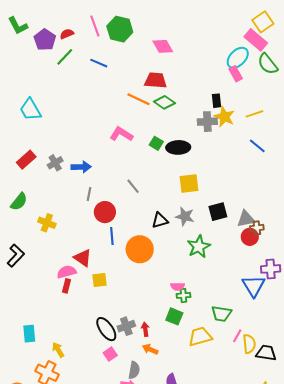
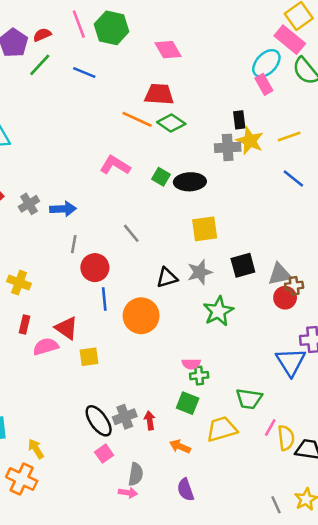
gray star: (185, 216) -> (200, 272), turned -30
red rectangle: (67, 286) -> (25, 324), moved
orange arrow: (150, 349) -> (180, 446), moved

